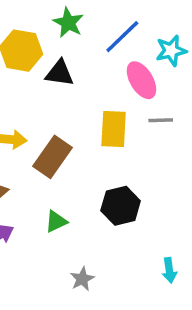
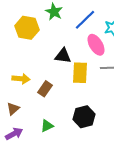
black triangle: (60, 73) -> (63, 56), moved
brown rectangle: (53, 157) -> (45, 89), size x0.7

